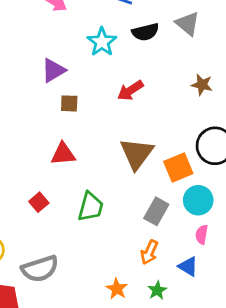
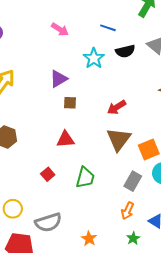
red arrow: (130, 90) -> (117, 107), moved
orange star: (117, 289) -> (89, 239), moved

